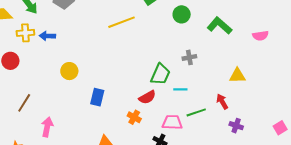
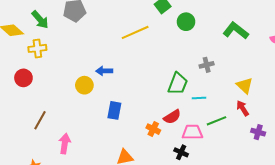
green circle: (182, 14) -> (186, 22), moved
blue arrow: (47, 36) -> (104, 71), moved
yellow triangle: (237, 76) -> (245, 86), moved, turned 48
red semicircle: (147, 97) -> (172, 117), moved

